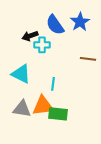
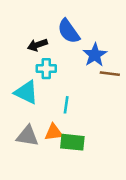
blue star: (80, 22) -> (95, 55), moved
cyan cross: (42, 45) -> (46, 69), moved
orange triangle: (43, 106) -> (54, 132), size x0.7

